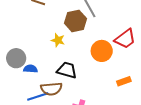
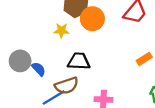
orange circle: (102, 51) -> (92, 19), moved
blue semicircle: (31, 69) -> (39, 69), turned 56

